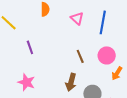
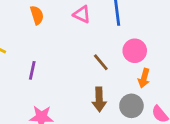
purple line: (30, 47) -> (32, 70), turned 48
orange arrow: (117, 73) -> (144, 78), moved

